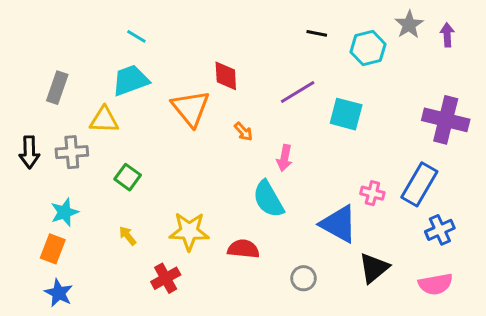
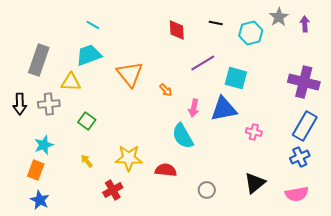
red diamond: (226, 76) -> (177, 30), moved
gray rectangle: (57, 88) -> (39, 60), size x1.4
blue rectangle: (419, 184) -> (305, 126), moved
blue triangle: (339, 224) -> (224, 109), moved, turned -40

